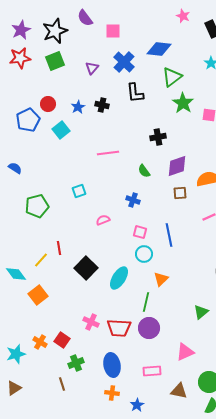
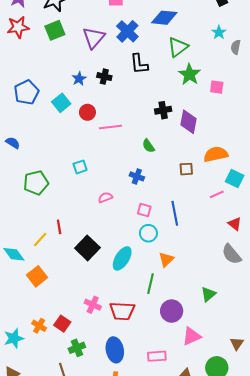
purple triangle: (92, 68) -> (94, 38), size x1.6
red circle: (48, 104) -> (87, 112), moved
purple diamond: (177, 166) -> (188, 122), moved, turned -60
purple circle: (149, 328) -> (172, 311), moved

